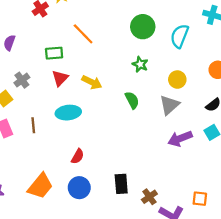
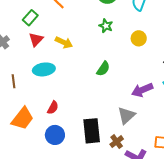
green rectangle: (54, 53) -> (30, 18), turned -42
green semicircle: (132, 100) -> (103, 69), moved, turned 63
gray triangle: (169, 105) -> (126, 115), moved
black rectangle: (121, 184) -> (92, 131), size x1.4
orange trapezoid: (40, 186) -> (23, 118), moved

